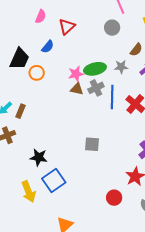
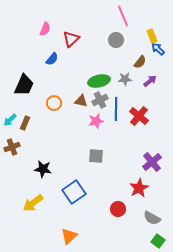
black trapezoid: (20, 59) -> (24, 85), moved
orange circle: (37, 73) -> (54, 103), moved
pink star: (76, 74) -> (96, 121), moved
blue square: (54, 181) -> (74, 192), moved
yellow arrow: (29, 192) -> (33, 203), turned 75

